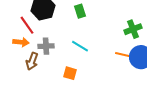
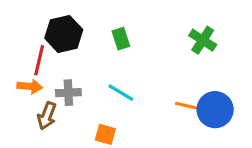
red line: (27, 25) -> (39, 60), turned 48
green cross: (133, 29) -> (203, 40), moved, turned -36

